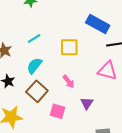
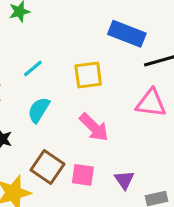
pink arrow: (69, 82) -> (94, 127), size x1.5
brown square: (37, 91) -> (48, 167), moved
purple triangle: (87, 103) -> (124, 180), moved

